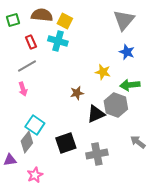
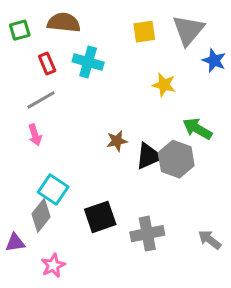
yellow square: (65, 21) -> (144, 32), moved, turned -35
blue star: (127, 52) -> (214, 60), moved
yellow star: (103, 72) -> (164, 85), moved
green arrow: (130, 85) -> (197, 129), turned 36
black triangle: (96, 114) -> (149, 156), moved
gray arrow: (138, 142) -> (210, 240), moved

